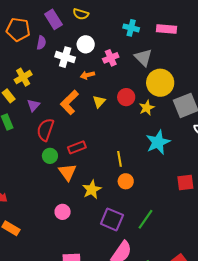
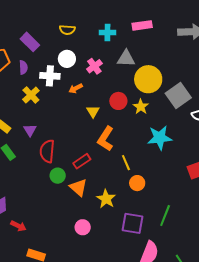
yellow semicircle: (81, 14) -> (67, 30), moved
gray triangle: (143, 57) -> (126, 58), turned -30
yellow cross: (23, 77) -> (31, 95), moved
orange L-shape: (69, 102) -> (106, 139), moved
cyan star: (158, 142) -> (160, 138), turned 30

